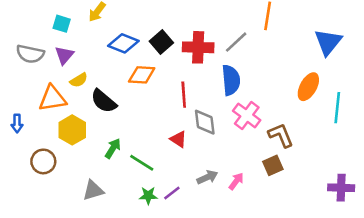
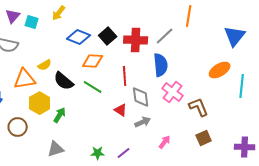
purple triangle: (64, 55) -> (13, 16), moved
orange ellipse: (308, 87) -> (220, 70), turned 30
green arrow: (113, 148) -> (60, 115), moved
green line: (142, 163) -> (93, 87), moved
brown square: (273, 165) -> (204, 138), moved
gray arrow: (207, 177) -> (143, 122), moved
purple line: (172, 193) -> (124, 153), moved

